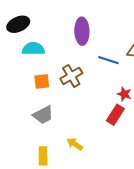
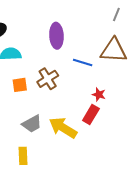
gray trapezoid: (43, 115) -> (32, 124), moved
yellow arrow: (75, 144) -> (63, 128), moved, size x1.8

